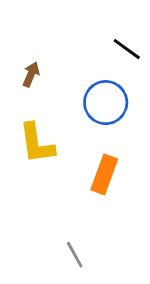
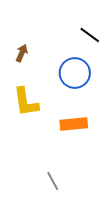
orange rectangle: (104, 174) -> (74, 124), turned 64

